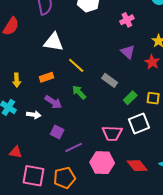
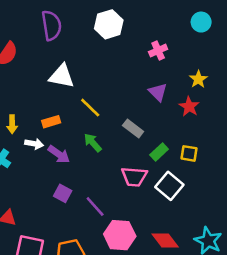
white arrow: (34, 115) -> (34, 144), moved
white square: (139, 124) -> (169, 186), turned -30
pink trapezoid: (112, 133) -> (134, 177), moved
purple line: (74, 147) -> (95, 206), moved, turned 72

